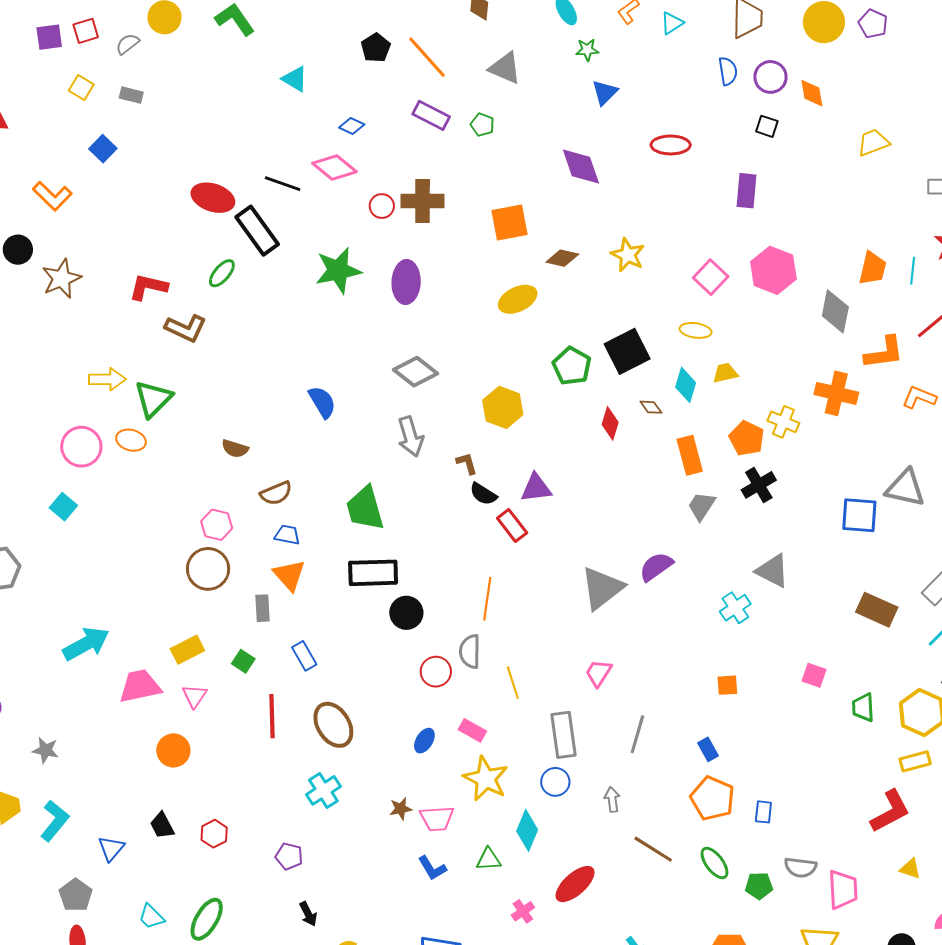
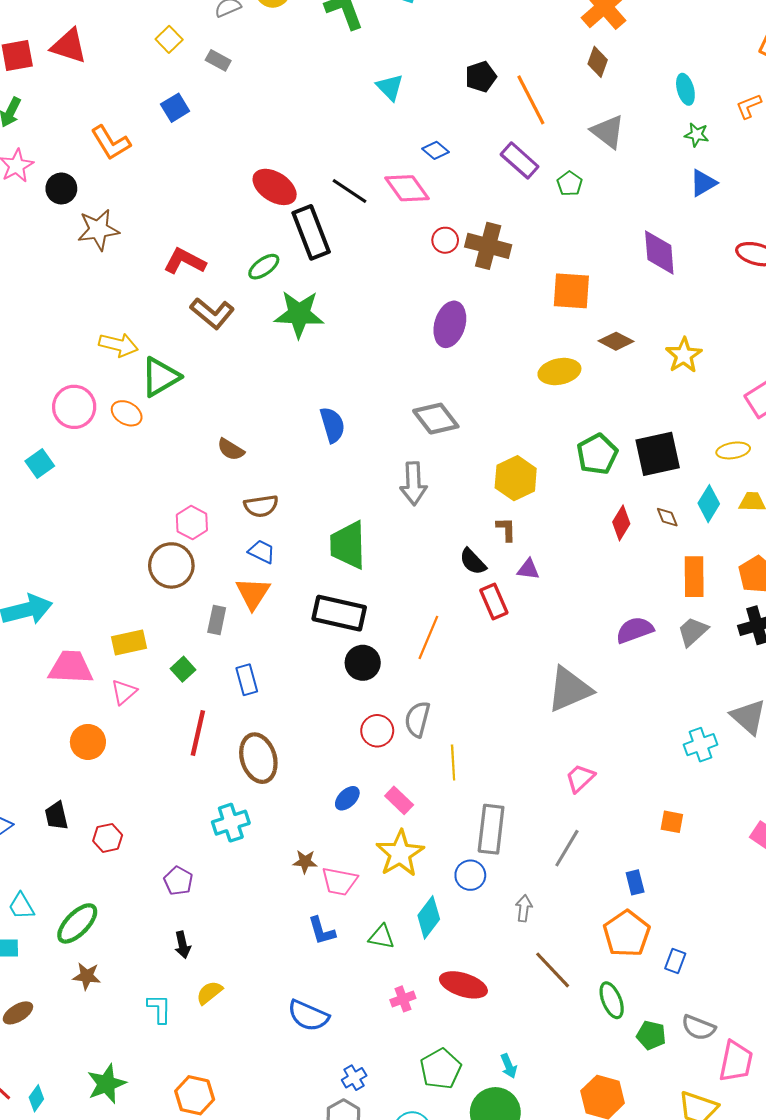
green star: (338, 270) -> (299, 314), moved
yellow ellipse: (696, 330) -> (733, 450), turned -32
brown L-shape: (467, 463) -> (506, 529), moved
purple triangle: (536, 488) -> (528, 569), size x0.7
purple semicircle: (656, 567) -> (635, 630), moved
orange line: (487, 599) -> (428, 637), moved
pink trapezoid: (598, 673) -> (580, 778), moved
red ellipse: (575, 884) -> (463, 985), turned 45

